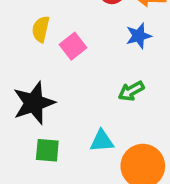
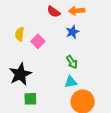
green arrow: (131, 91) -> (72, 62), turned -88
cyan triangle: (102, 141) -> (71, 82), moved

